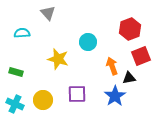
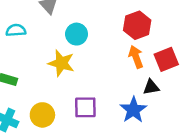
red hexagon: (130, 29) -> (137, 25), moved
cyan circle: (88, 42) -> (77, 34), moved
orange arrow: (112, 66) -> (136, 57), moved

